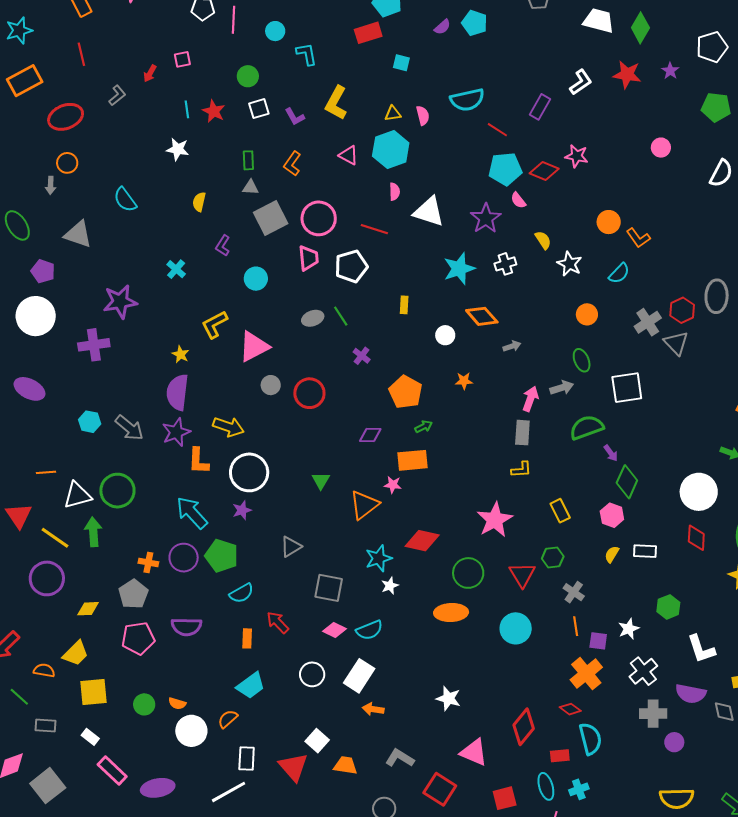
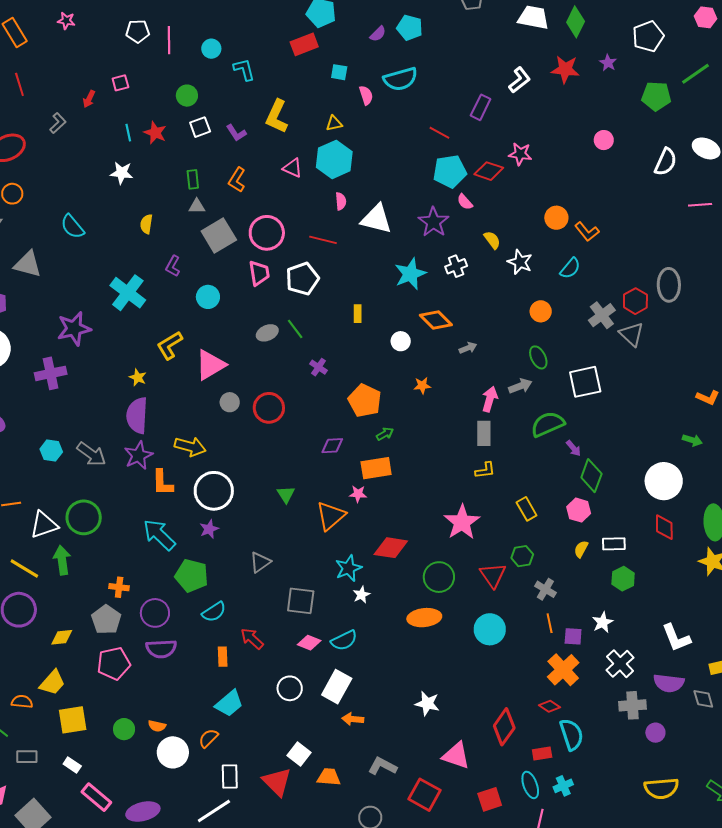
cyan semicircle: (467, 100) -> (400, 79), moved
pink semicircle: (423, 115) -> (366, 95), moved
cyan cross: (176, 269) -> (128, 293), size x1.8
purple circle: (184, 558) -> (155, 613), moved
green hexagon: (668, 607) -> (623, 579), moved

